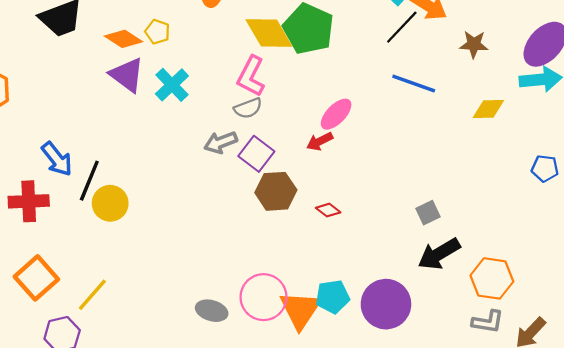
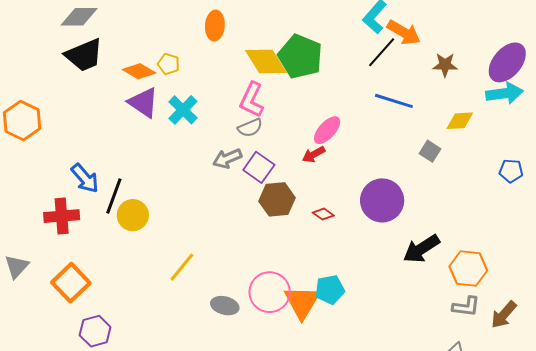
gray square: (428, 213) -> (430, 151), moved, turned -30
yellow line: (92, 295) -> (182, 267), moved
purple circle: (386, 304) -> (382, 200), moved

